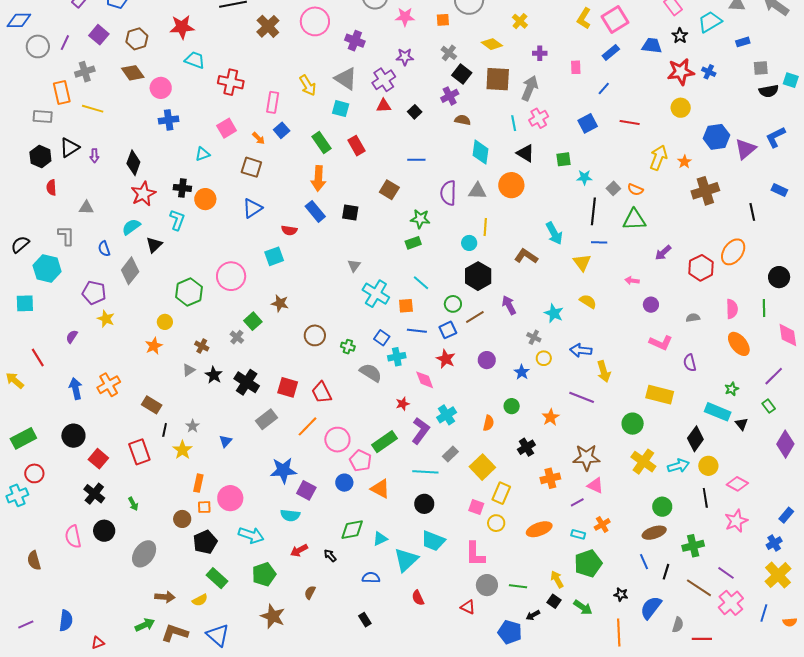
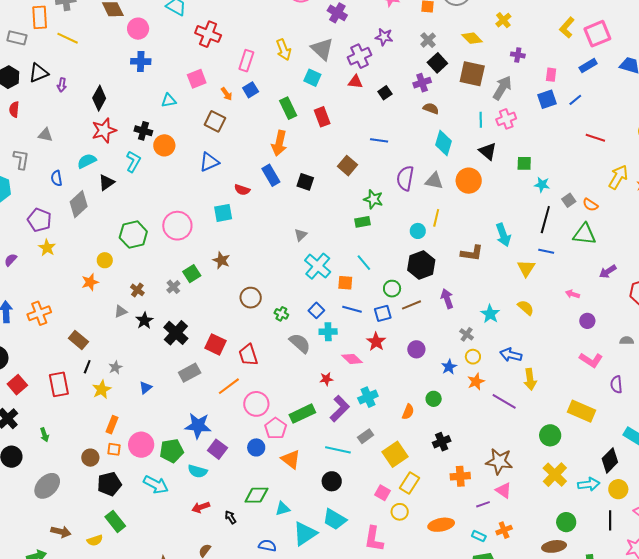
blue square: (588, 123) -> (547, 99), moved
brown L-shape: (526, 256) -> (472, 253), turned 145
pink diamond: (425, 380) -> (352, 359), turned -35
orange star: (551, 417) -> (476, 381), moved
green pentagon: (264, 574) -> (172, 451), moved

